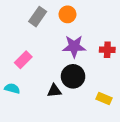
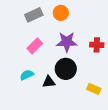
gray rectangle: (38, 17) -> (34, 15), turned 30
pink rectangle: (23, 60) -> (35, 46), moved
cyan semicircle: (12, 89) -> (27, 75), moved, turned -40

